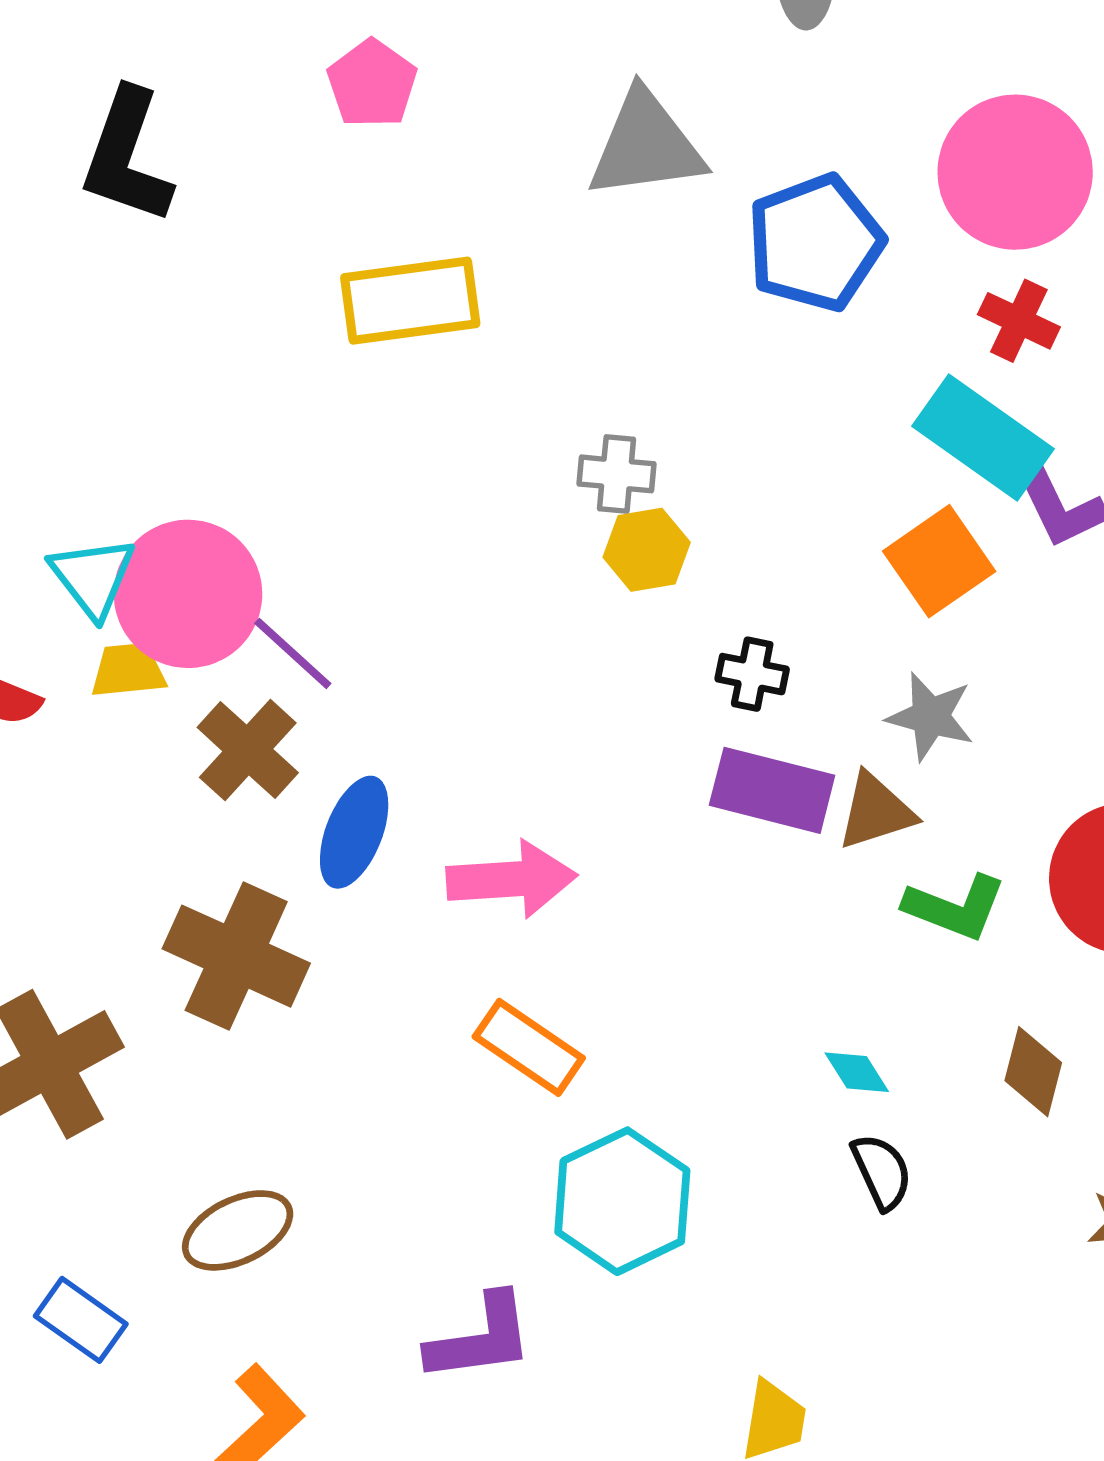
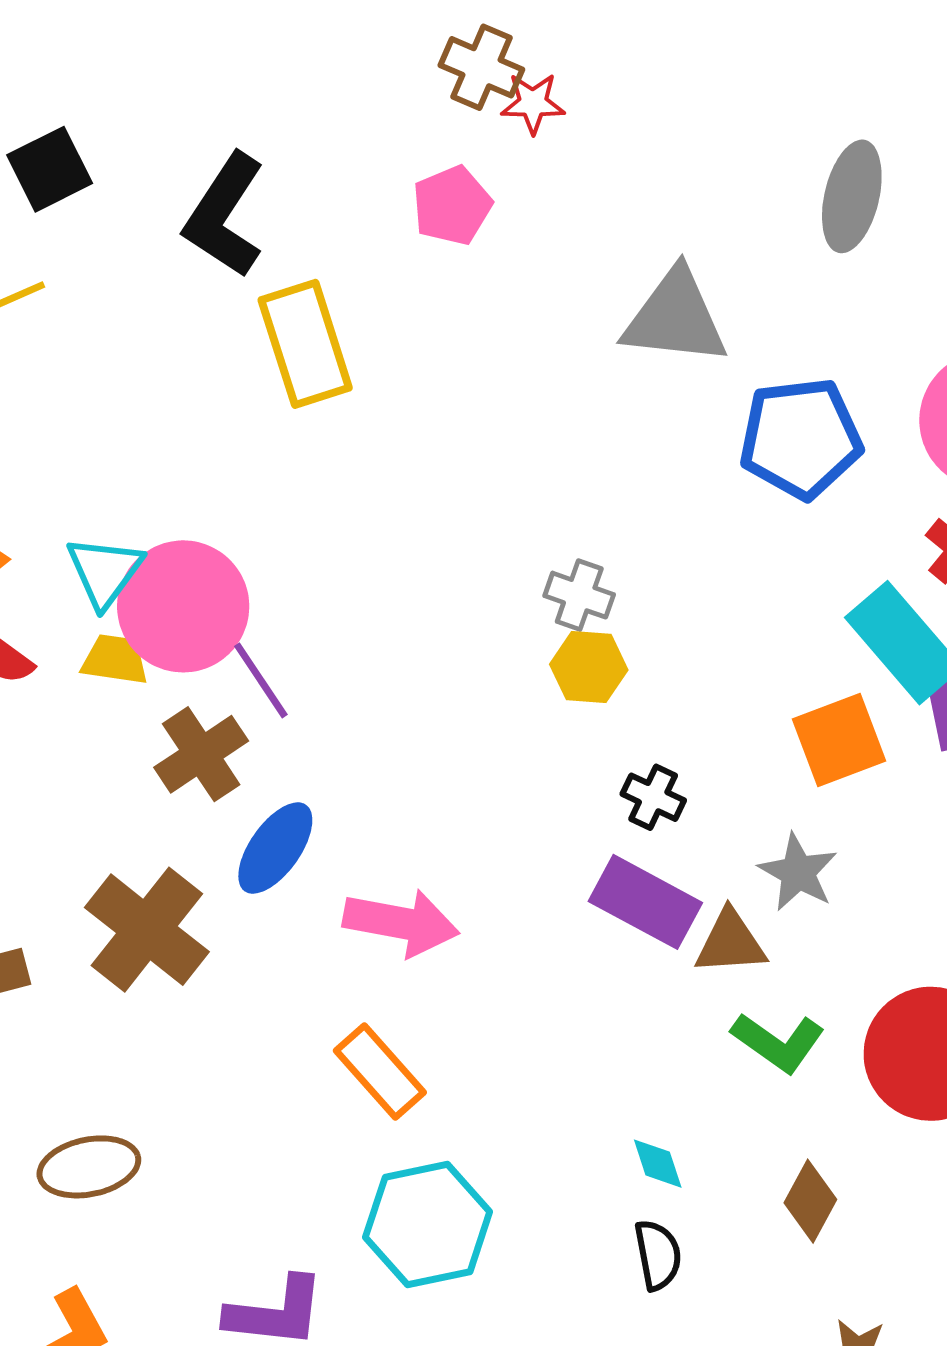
yellow rectangle: (410, 301) -> (305, 344), moved, turned 66

